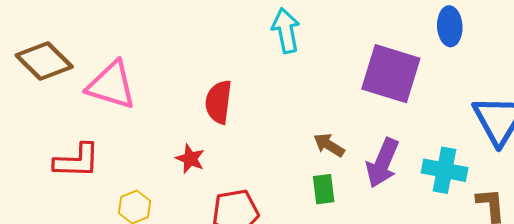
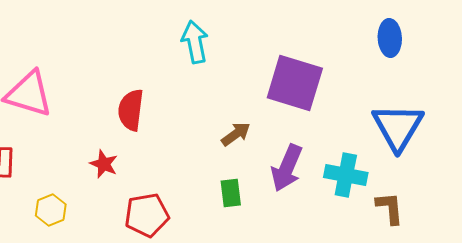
blue ellipse: (450, 26) -> (390, 38), moved
brown arrow: (329, 145) -> (236, 134), moved, turned 112

